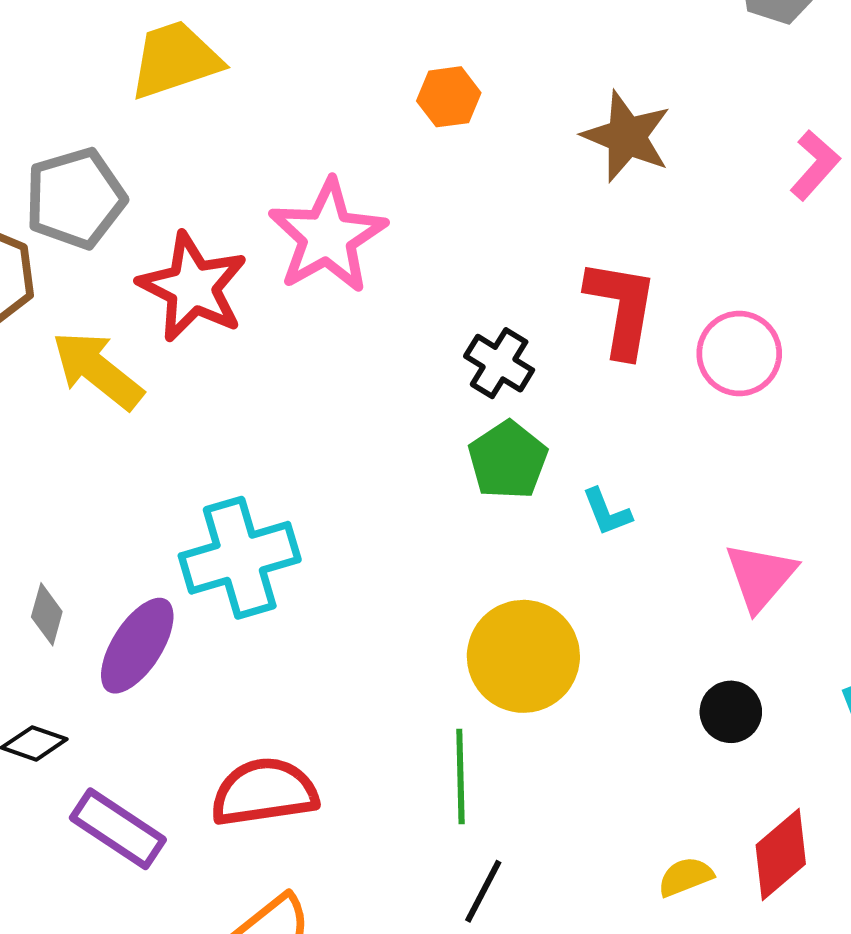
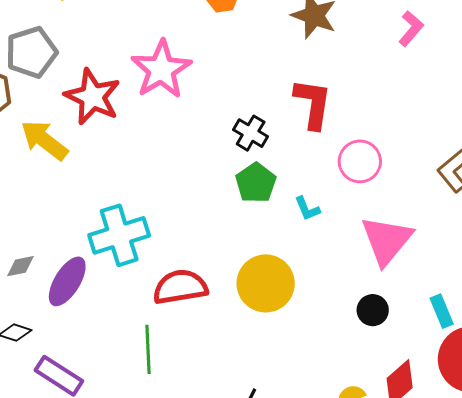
pink circle: (739, 354) -> (360, 161), moved
pink triangle: (760, 577) -> (387, 240), size x1.4
gray diamond: (47, 614) -> (20, 266), turned 64
green line: (460, 776) -> (148, 349), moved
red semicircle: (264, 792) -> (180, 287), moved

